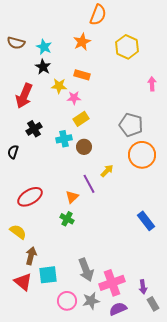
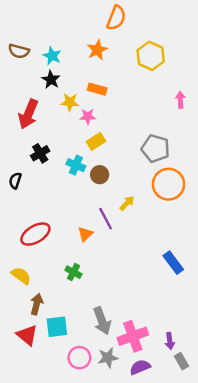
cyan cross: (64, 139) -> (76, 165), turned 35
green cross: (67, 219) -> (73, 272), moved

